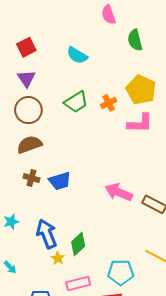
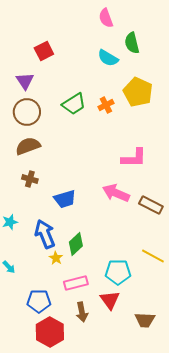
red square: (26, 47) -> (44, 51), moved
cyan semicircle: (77, 55) -> (108, 58), moved
pink L-shape: (140, 123) -> (134, 158), moved
blue trapezoid: (60, 181) -> (65, 199), moved

